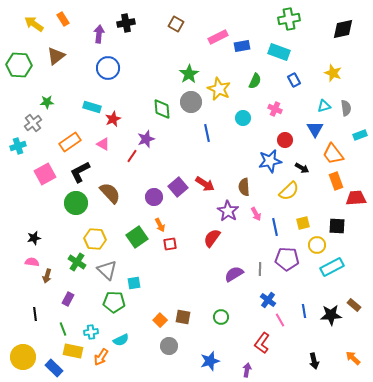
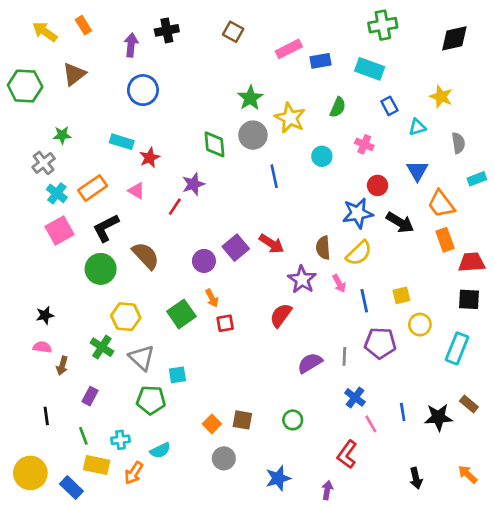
cyan triangle: (324, 106) -> (417, 127), moved
cyan cross: (18, 146) -> (57, 193), moved, turned -35
black arrow: (302, 168) -> (400, 223), size x1.5
yellow semicircle: (289, 191) -> (359, 253), moved
black square: (337, 226) -> (469, 299), moved
cyan rectangle: (332, 267) -> (457, 348), moved, turned -40

